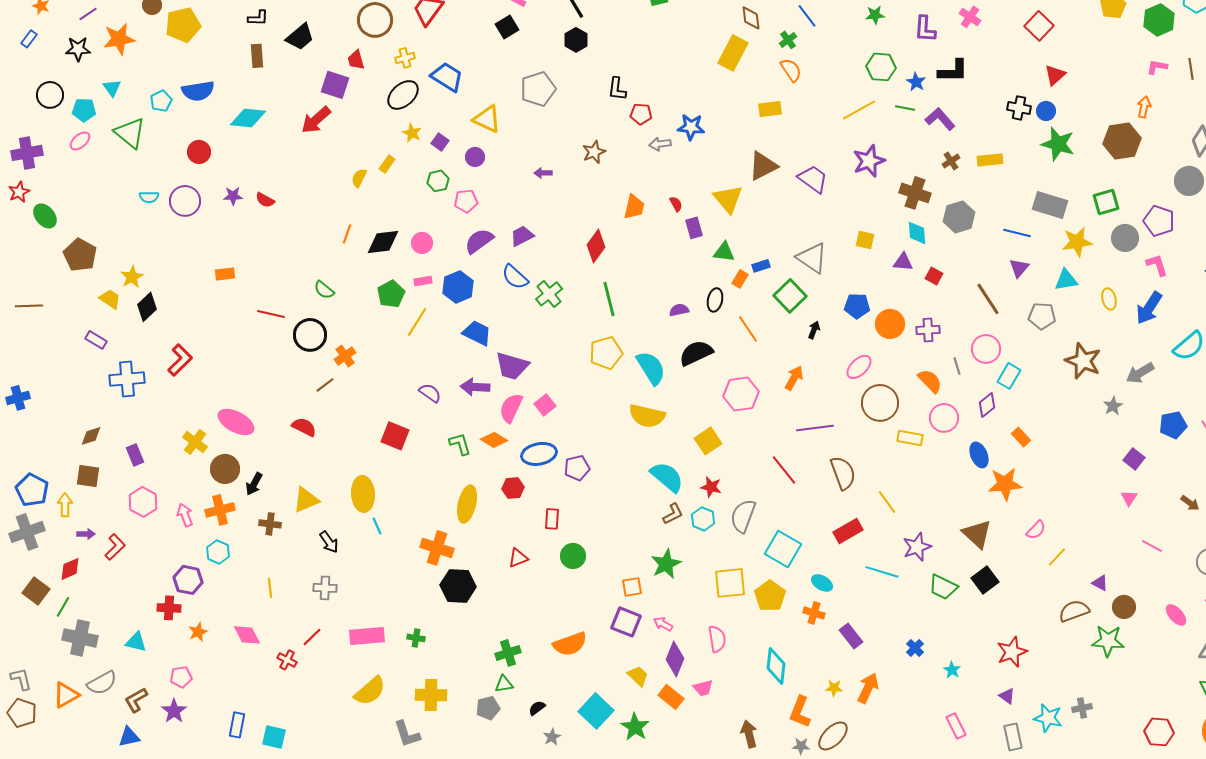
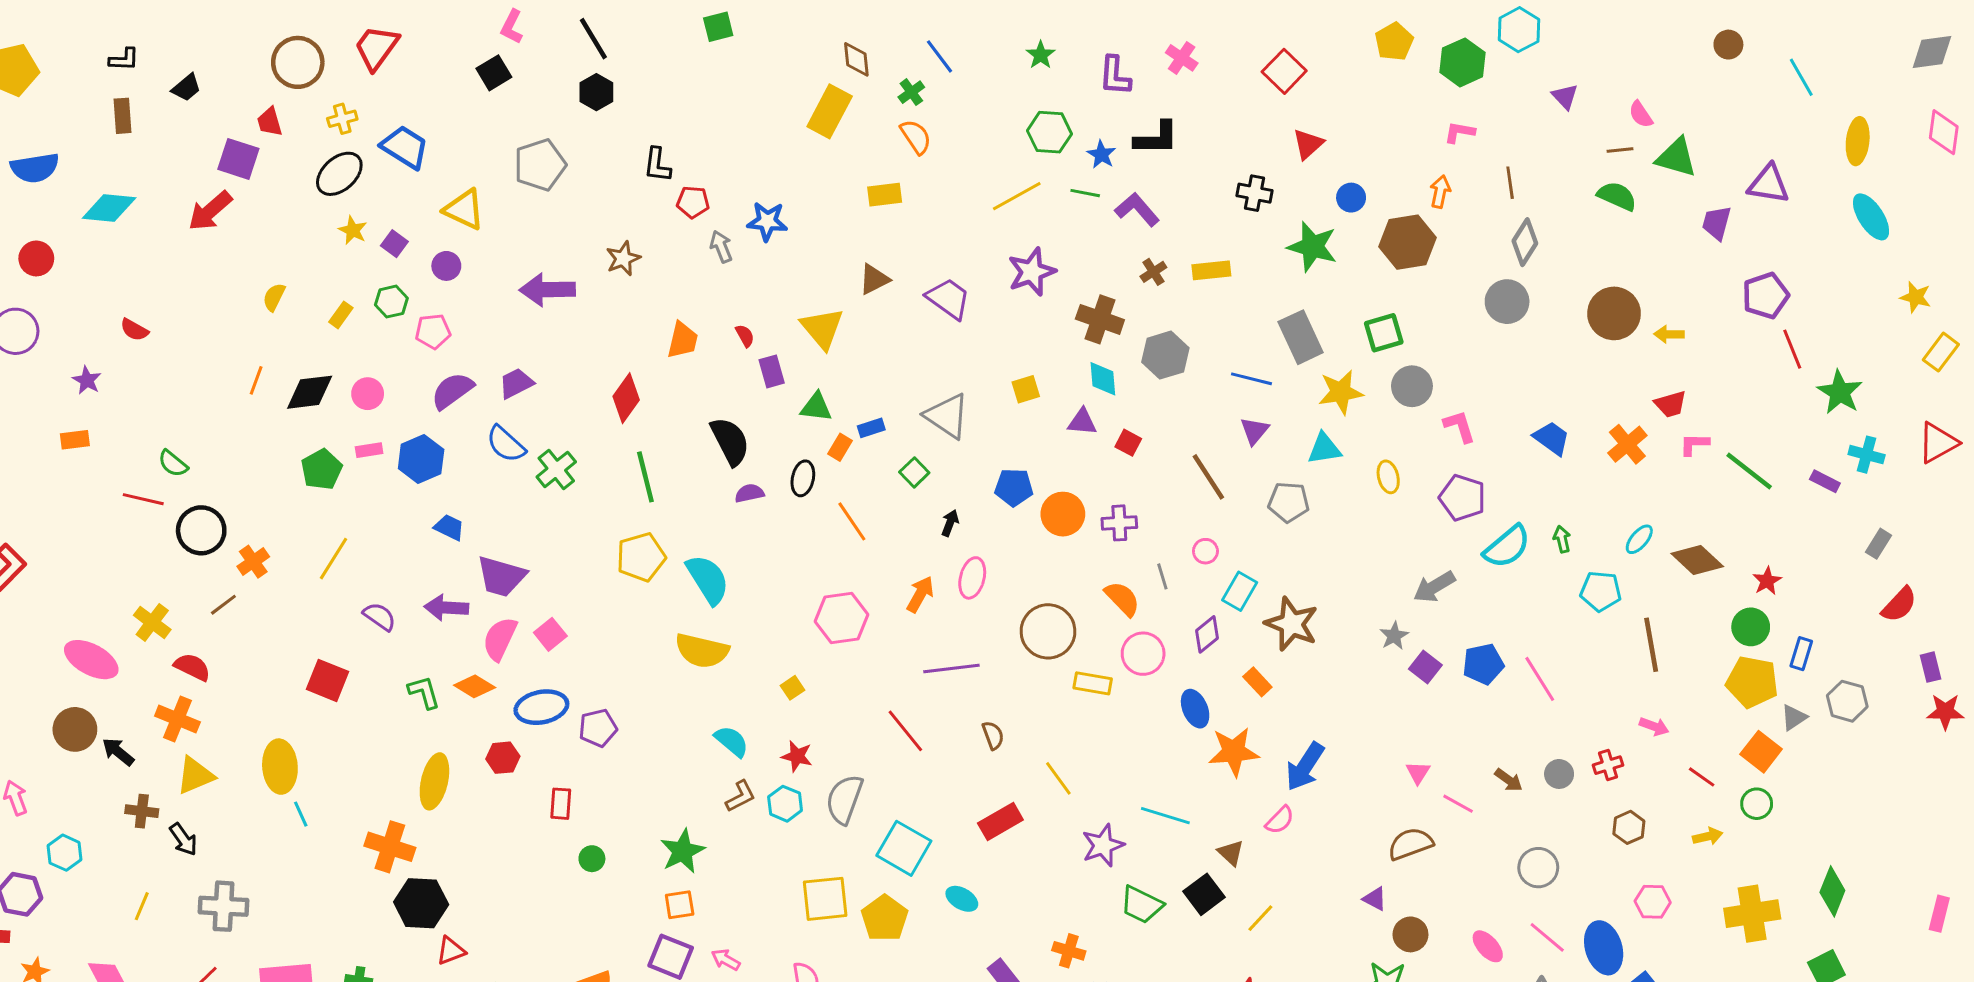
green star: (875, 15) -> (1041, 55), turned -30
black trapezoid: (300, 37) -> (186, 88), size x0.7
brown line: (1191, 69) -> (1510, 183), moved
blue circle: (1046, 111) -> (1351, 198), moved
gray arrow: (660, 144) -> (721, 247), turned 75
yellow rectangle: (387, 164) -> (341, 315), moved
brown triangle: (763, 166) -> (874, 279), size x0.7
purple arrow: (543, 173) -> (547, 290), size x2.0
purple star: (233, 196) -> (87, 380), moved, turned 30
gray rectangle: (1050, 205) -> (1301, 337), turned 48
purple pentagon: (1159, 221) -> (1462, 498), moved
yellow square: (865, 240) -> (1026, 389), turned -30
green semicircle: (324, 290) -> (173, 464), moved
green square: (790, 296) -> (914, 472), size x0.6
blue arrow: (1149, 308) -> (1305, 767), moved
yellow line: (417, 322) -> (333, 559), moved
blue trapezoid: (477, 333) -> (449, 527), size x0.7
pink circle: (986, 349) -> (1205, 551), size x0.6
black semicircle: (696, 353) -> (730, 441), moved, turned 88
brown star: (1083, 361) -> (1292, 624), moved
pink ellipse: (859, 367) -> (972, 578), moved, turned -32
yellow square: (708, 441) -> (792, 688), size x0.6
yellow cross: (195, 442) -> (152, 622), moved
purple square: (1134, 459) -> (1425, 667), moved
brown semicircle: (843, 473) -> (993, 735), size x0.6
cyan semicircle: (667, 477) -> (732, 741), size x0.7
black arrow: (254, 484) -> (118, 752), turned 100
orange cross: (220, 510) -> (177, 719), moved, turned 36
brown triangle: (977, 534) -> (1231, 853), moved, size x0.6
black arrow: (329, 542) -> (183, 839), moved
pink line: (1152, 546) -> (1458, 804), moved
green circle: (573, 556) -> (592, 859), size x0.7
yellow line: (1057, 557) -> (1260, 918), moved
red triangle: (518, 558) -> (451, 951), moved
green star: (666, 564) -> (683, 851), moved
cyan line: (882, 572) -> (1165, 816), moved
yellow line: (270, 588) -> (142, 906), turned 30
gray cross: (325, 588) -> (223, 906), size x1.4
brown semicircle: (1074, 611) -> (1410, 844), moved
orange cross: (814, 613) -> (1069, 951), moved

